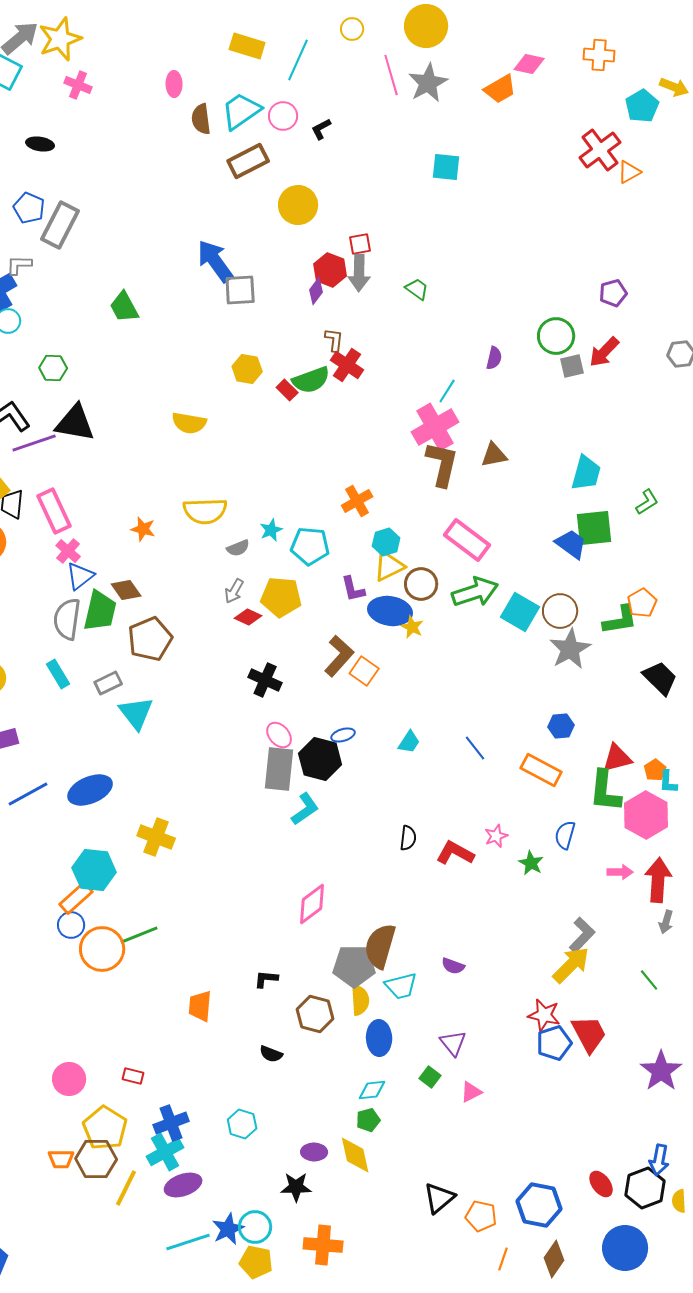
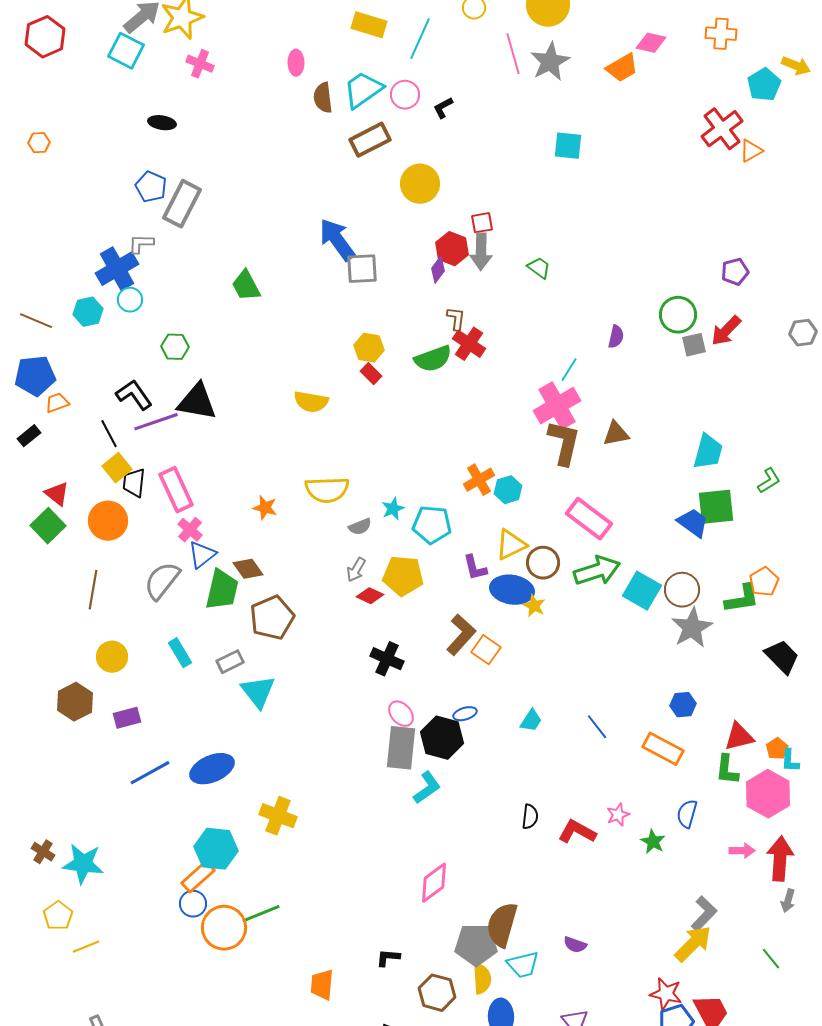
red rectangle: (287, 390) -> (371, 374), moved
cyan hexagon: (386, 542) -> (508, 490), moved
gray semicircle: (67, 619) -> (162, 581), moved, turned 30
green L-shape: (605, 791) -> (727, 770), size x0.7

